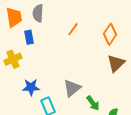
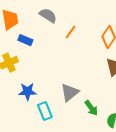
gray semicircle: (38, 13) -> (48, 15), moved, turned 120
blue rectangle: (29, 37) -> (25, 40), turned -56

